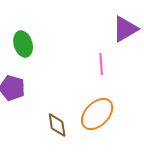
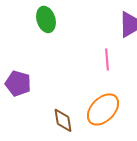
green ellipse: (23, 44) -> (46, 19), moved

